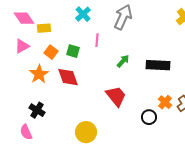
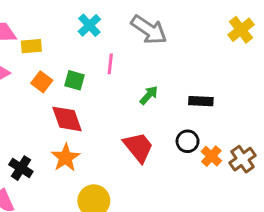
gray arrow: (123, 17) -> (149, 30), turned 100
black rectangle: (158, 65) -> (201, 101), size x0.7
orange star: (39, 74) -> (66, 158), moved
black circle: (149, 117) -> (188, 141), moved

